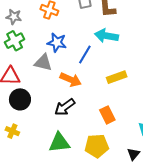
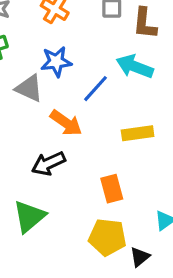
blue star: (57, 43) -> (56, 62), turned -30
green triangle: (59, 143) -> (29, 216), turned -45
yellow pentagon: (97, 146) -> (107, 237), moved

